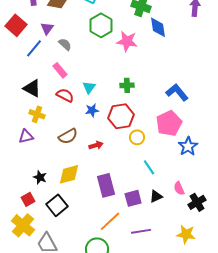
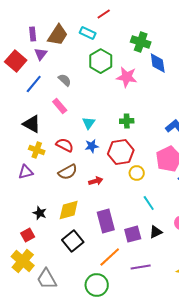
purple triangle: (47, 28) -> (41, 54), moved
red semicircle: (65, 95) -> (65, 145), moved
black square: (57, 205) -> (73, 241), moved

